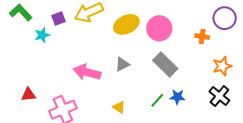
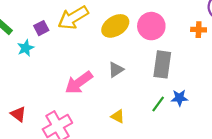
gray rectangle: (165, 65) -> (162, 64), turned 60
pink arrow: (87, 72) -> (79, 83), turned -44
red triangle: (28, 95) -> (18, 114), turned 49

